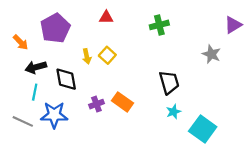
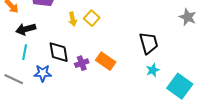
black diamond: (66, 79) -> (59, 52), moved
blue star: (54, 115) -> (43, 73), size x0.7

